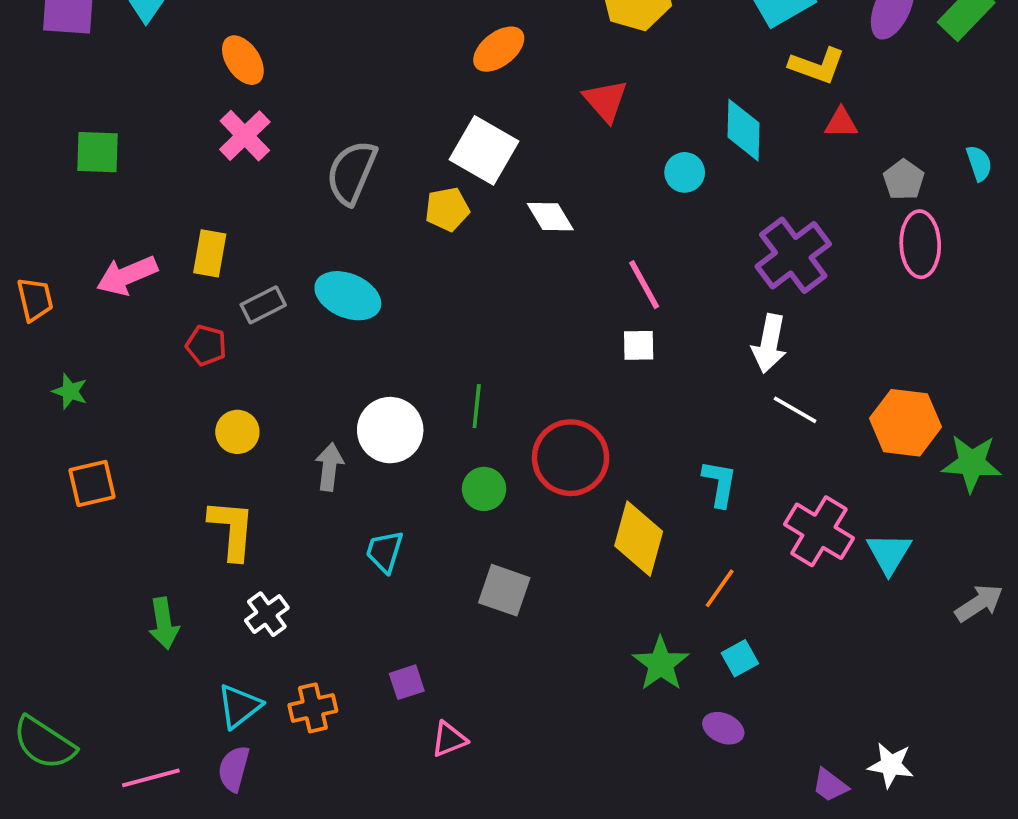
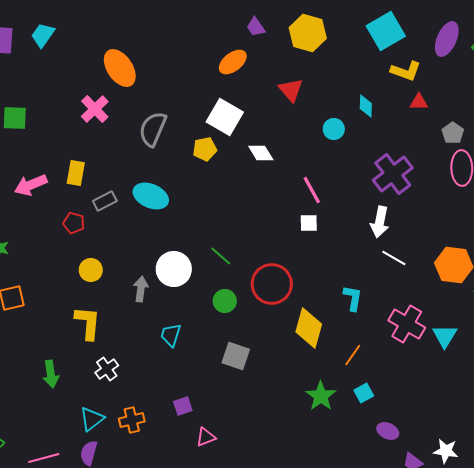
orange ellipse: (243, 60) -> (120, 68), moved, size x1.4
cyan diamond: (744, 130) -> (366, 106), size x0.7
green line: (477, 406) -> (221, 256), turned -55
purple ellipse: (723, 728) -> (388, 431), moved

